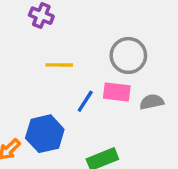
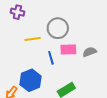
gray circle: (128, 55) -> (58, 28), moved
blue line: (85, 101) -> (51, 58), turned -40

